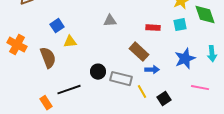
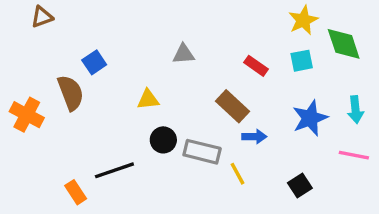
red rectangle: (153, 28) -> (256, 66), turned 32
yellow triangle: (70, 42) -> (148, 99), moved
orange cross: (17, 45) -> (27, 115), moved
brown semicircle: (48, 58) -> (71, 93), moved
pink line: (200, 88) -> (354, 155), moved
black square: (164, 99) -> (300, 185), moved

